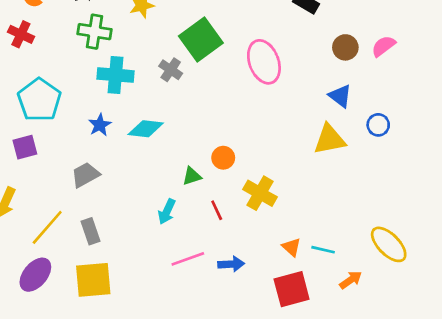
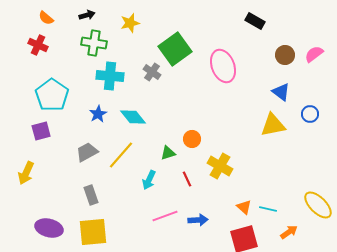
cyan diamond: (146, 129) -> (133, 117), turned 44
yellow line: (47, 227) -> (121, 155), moved
purple ellipse: (35, 275) -> (49, 228), turned 64

